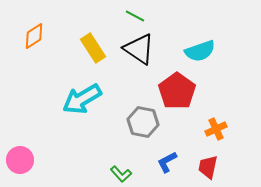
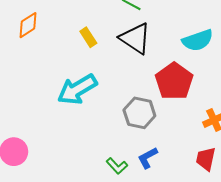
yellow rectangle: (93, 48) -> (88, 37), size x0.7
blue L-shape: (167, 162) -> (148, 158), moved

